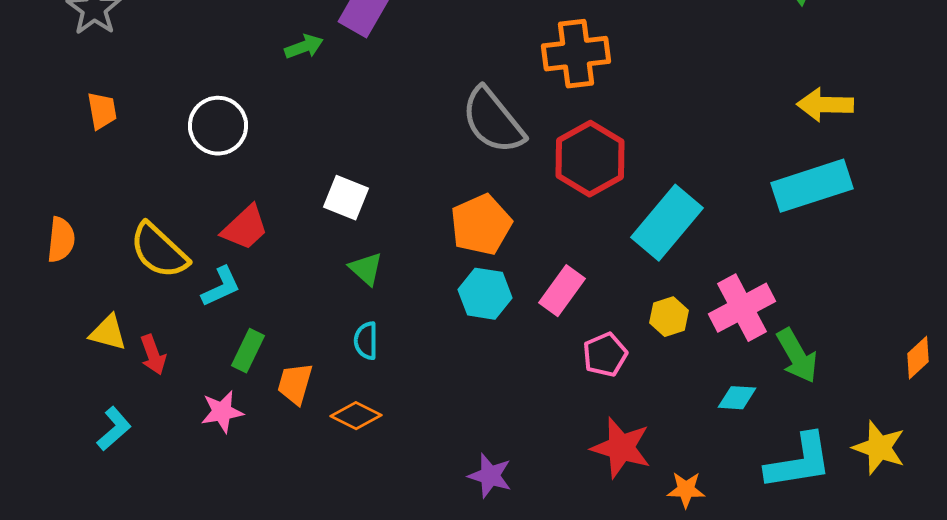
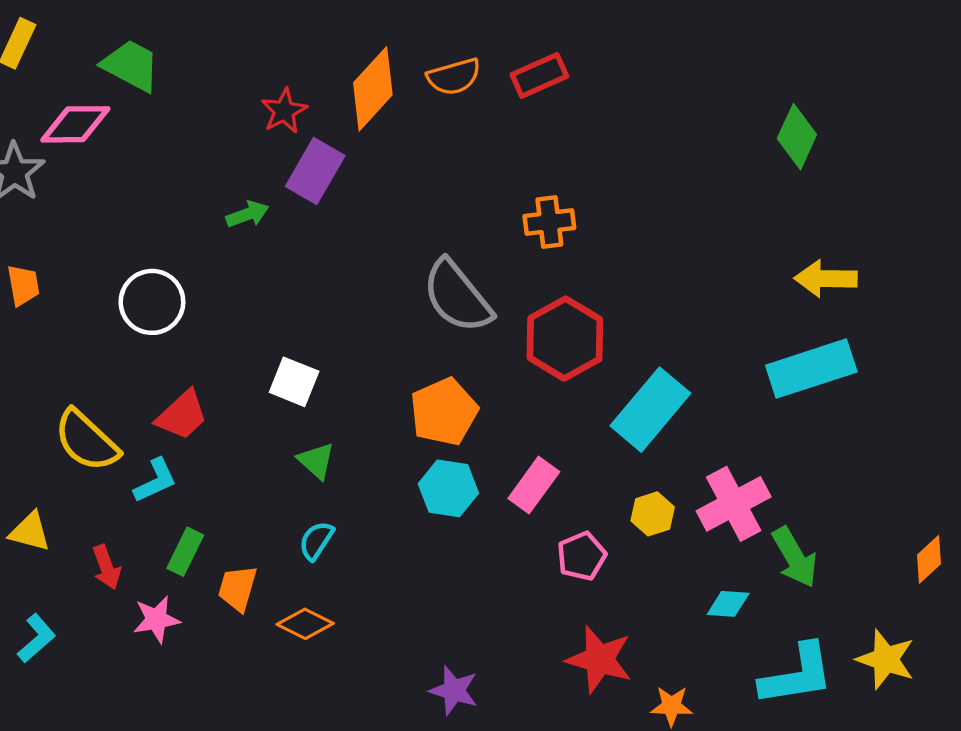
orange cross: (576, 54) -> (549, 222), size x0.7
cyan semicircle: (366, 341) -> (316, 541), turned 33
red arrow: (153, 355) -> (106, 567), moved

